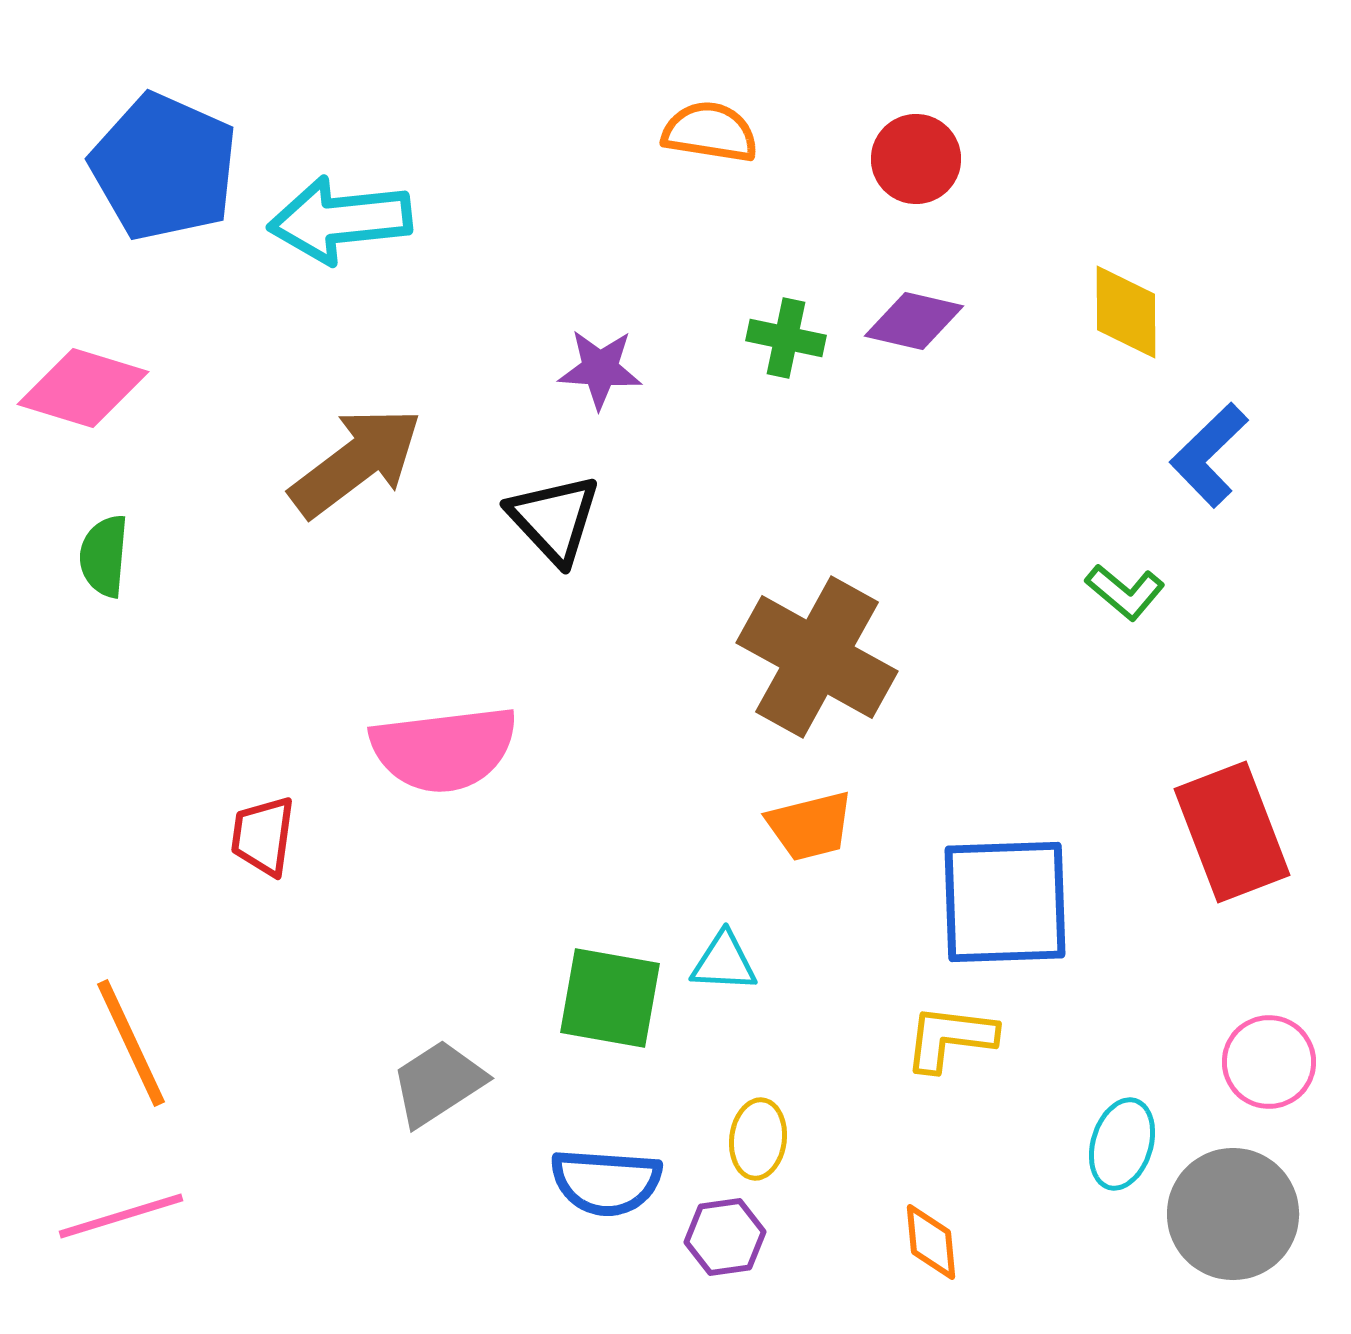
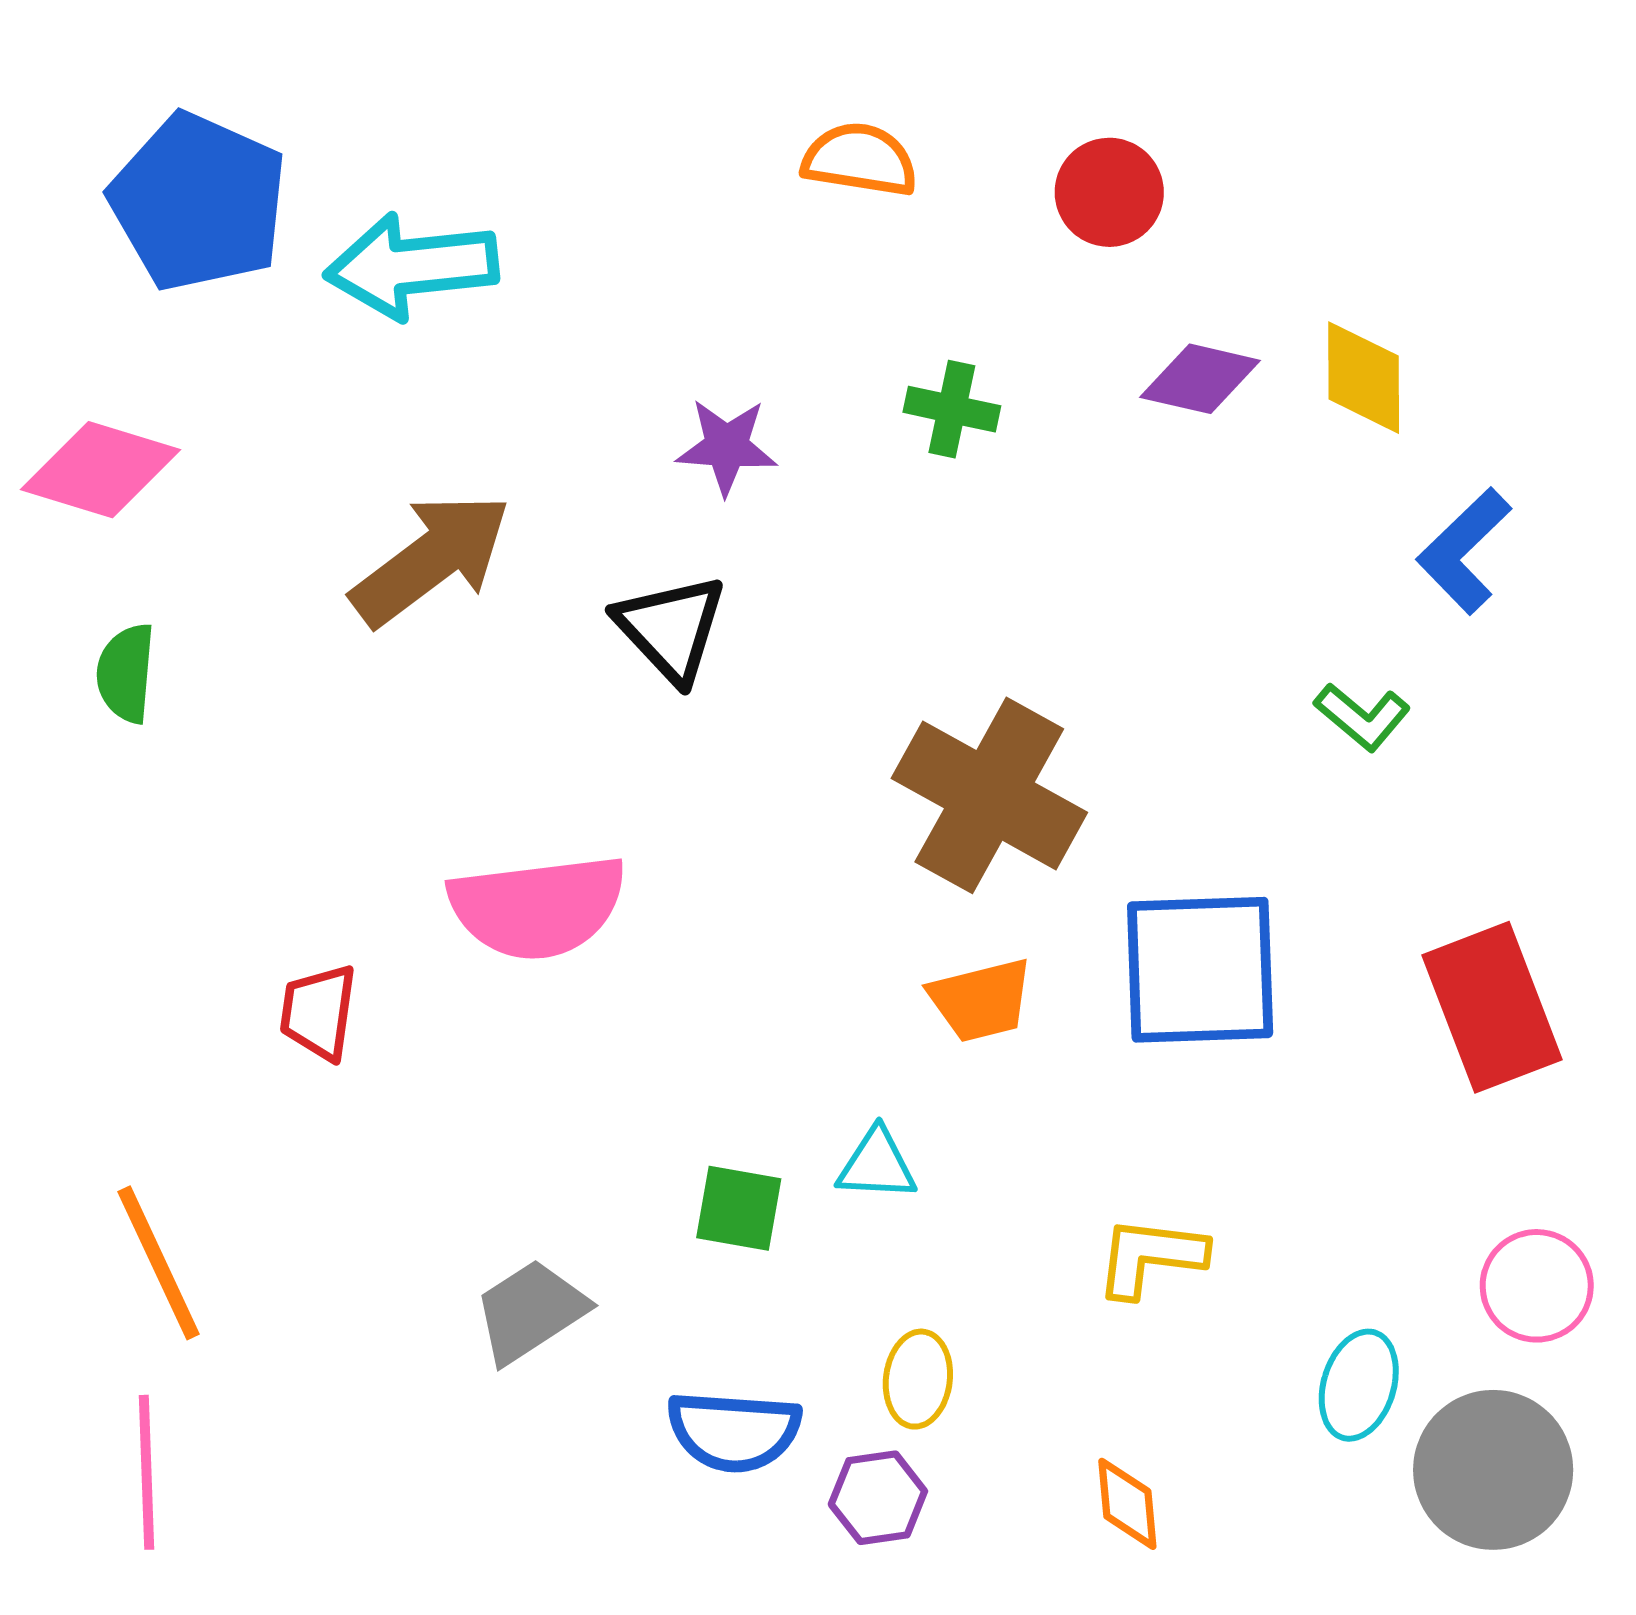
purple diamond: (914, 321) -> (1200, 379), moved
blue square: (1005, 902) -> (1200, 970), moved
green square: (610, 998) -> (739, 1208), size x0.7
pink line: (121, 1216) -> (147, 1472), turned -75

